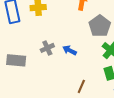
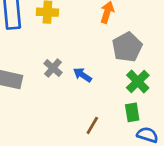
gray cross: (47, 48) -> (53, 68), turned -32

